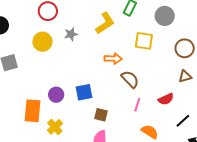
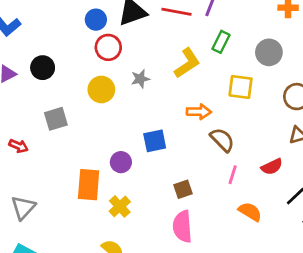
blue square: (84, 92) -> (155, 141), moved
brown square: (101, 115) -> (183, 189), turned -32

